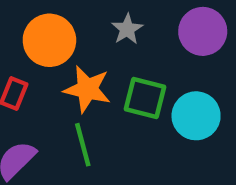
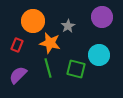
gray star: (127, 29) -> (68, 26), moved
green square: (145, 98) -> (76, 69), moved

